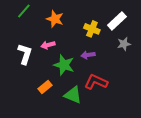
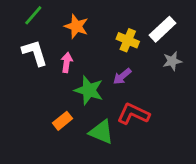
pink arrow: (48, 45) -> (67, 62), turned 112
white L-shape: (25, 54) -> (35, 53), moved, turned -35
purple arrow: (88, 55) -> (122, 76), turned -32

